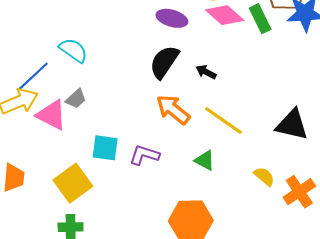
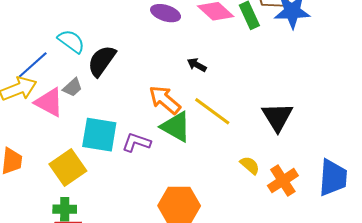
black semicircle: (164, 62) -> (102, 61), moved
black triangle: (292, 125) -> (277, 117), turned 44
cyan square: (105, 148) -> (99, 135), size x1.4
green triangle: (205, 160) -> (176, 127), moved, size x1.6

